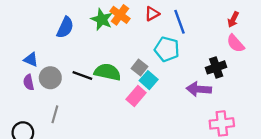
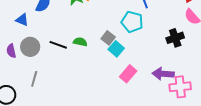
blue triangle: (31, 59) -> (22, 20), moved
green semicircle: (107, 72) -> (80, 42), size x0.6
purple arrow: (199, 89) -> (163, 74), moved
pink rectangle: (136, 96) -> (128, 74), moved

